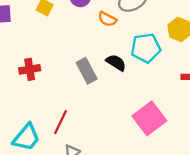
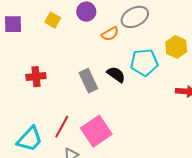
orange semicircle: (107, 19) -> (110, 34), turned -60
pink square: (149, 118) -> (96, 131), moved

